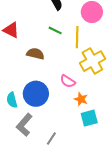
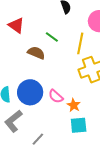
green line: (55, 30) -> (52, 37), moved
pink semicircle: (68, 81) -> (56, 96), moved

